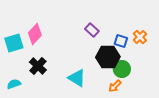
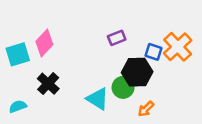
purple rectangle: (92, 30) -> (117, 38), turned -64
orange cross: (140, 37) -> (178, 47), size x1.6
green circle: (122, 69) -> (123, 87), moved

